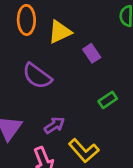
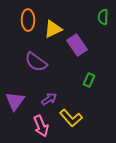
purple rectangle: (92, 53) -> (77, 45), size x1.5
green rectangle: (108, 100) -> (89, 80), turned -32

